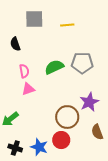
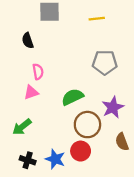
yellow line: (67, 25) -> (97, 19), moved
green semicircle: (54, 67) -> (73, 97), moved
pink triangle: (28, 89) -> (31, 92), moved

